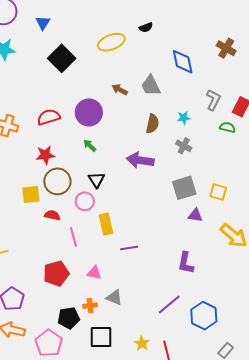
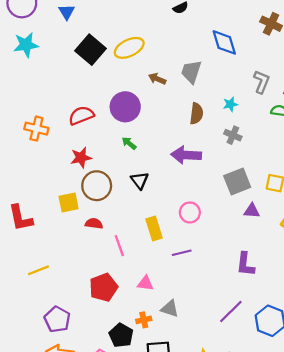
yellow ellipse: (111, 42) -> (129, 48), moved
gray trapezoid: (151, 86) -> (191, 72), turned 50
pink circle: (85, 201) -> (190, 212), moved
black pentagon: (69, 318) -> (121, 335), turned -30

